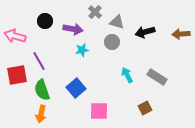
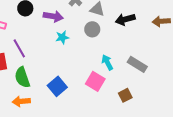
blue square: (76, 88) -> (57, 86), moved
pink square: (99, 111) -> (95, 81), moved, turned 30
orange arrow: (41, 114) -> (21, 101), turned 72

